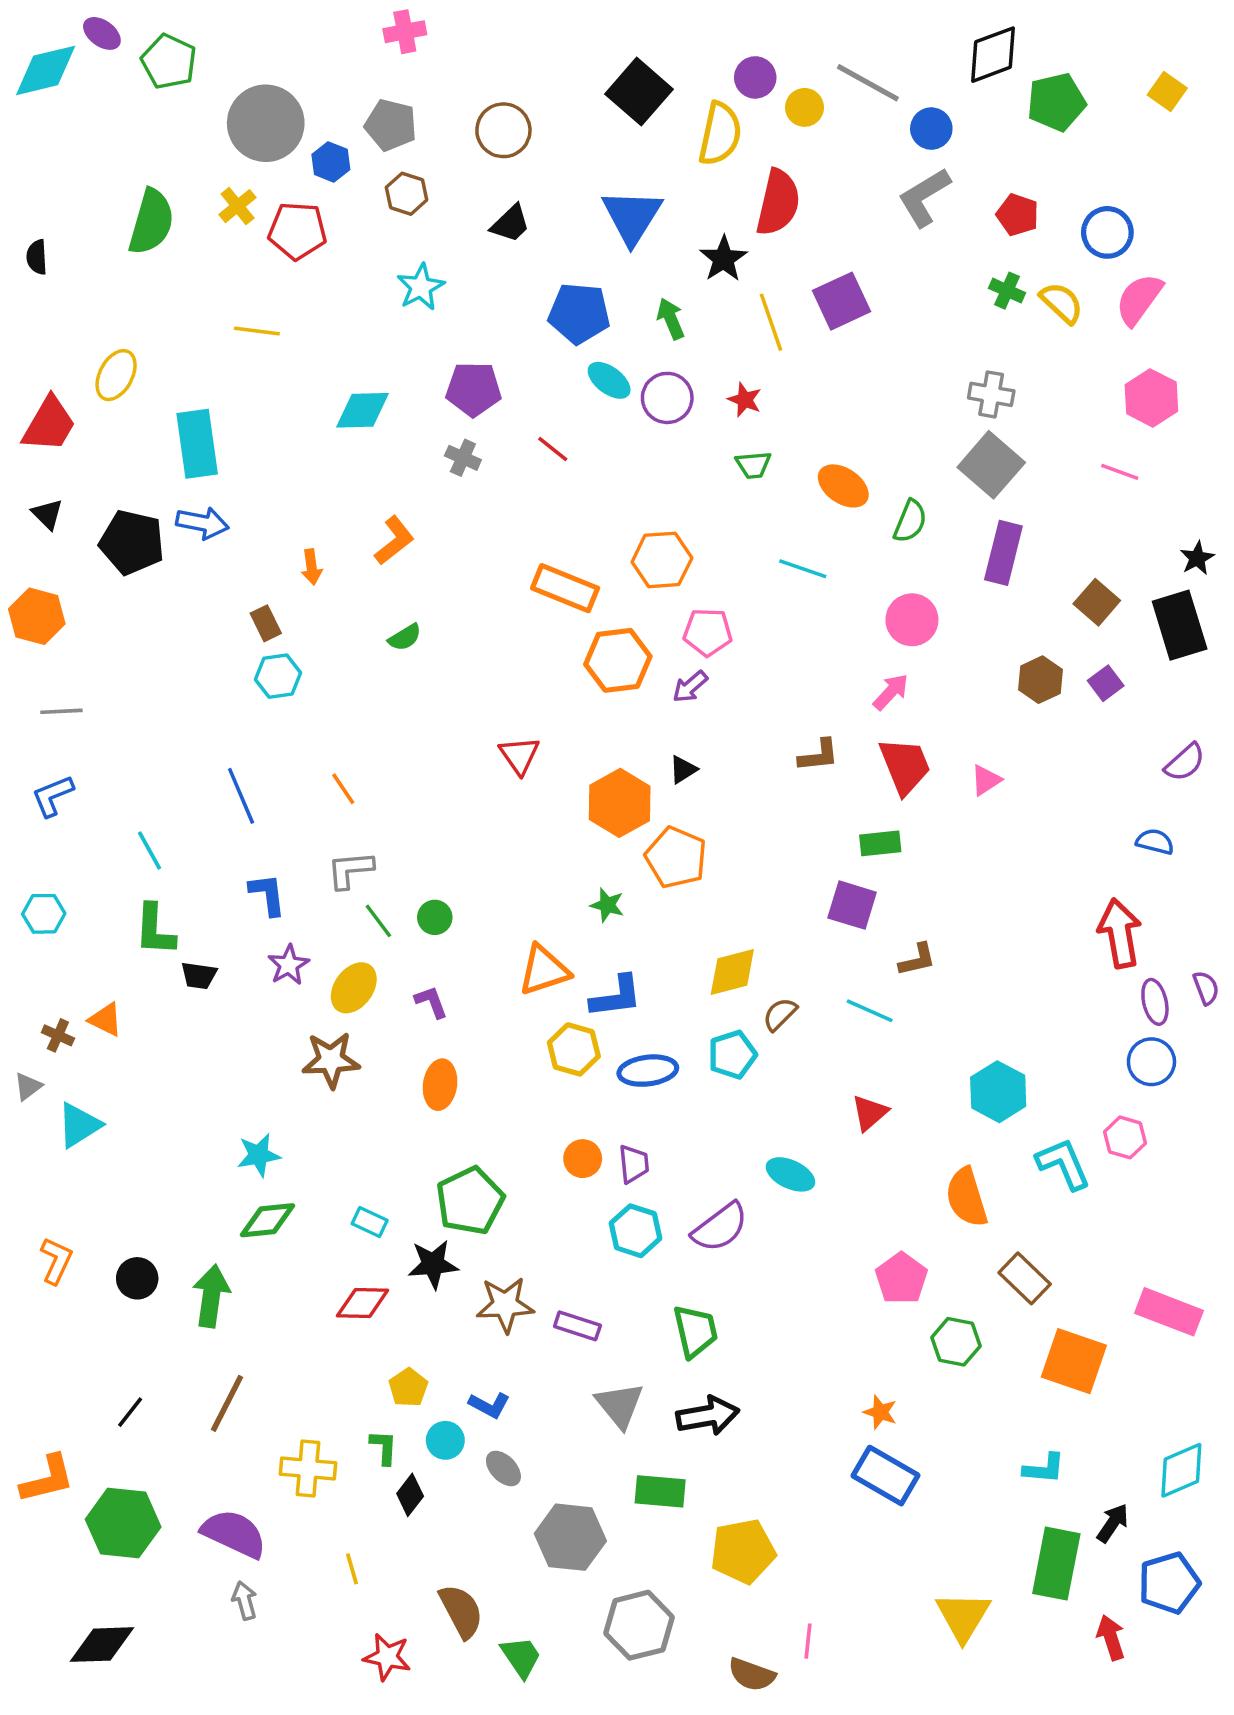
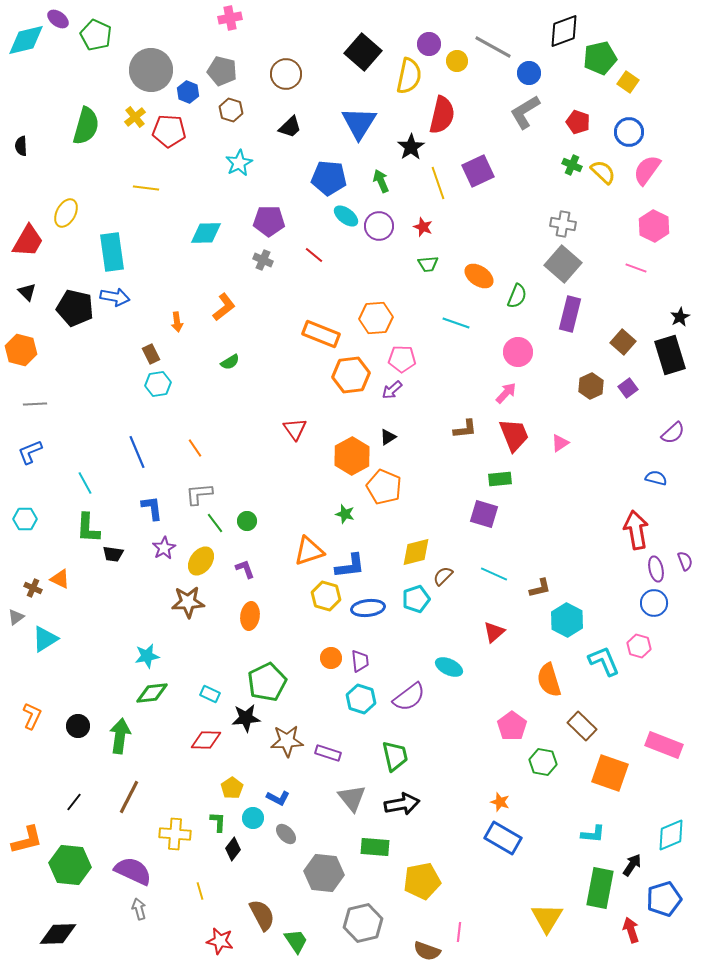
yellow square: (1167, 92) -> (628, 82), moved
brown L-shape: (917, 960) -> (540, 588), moved

